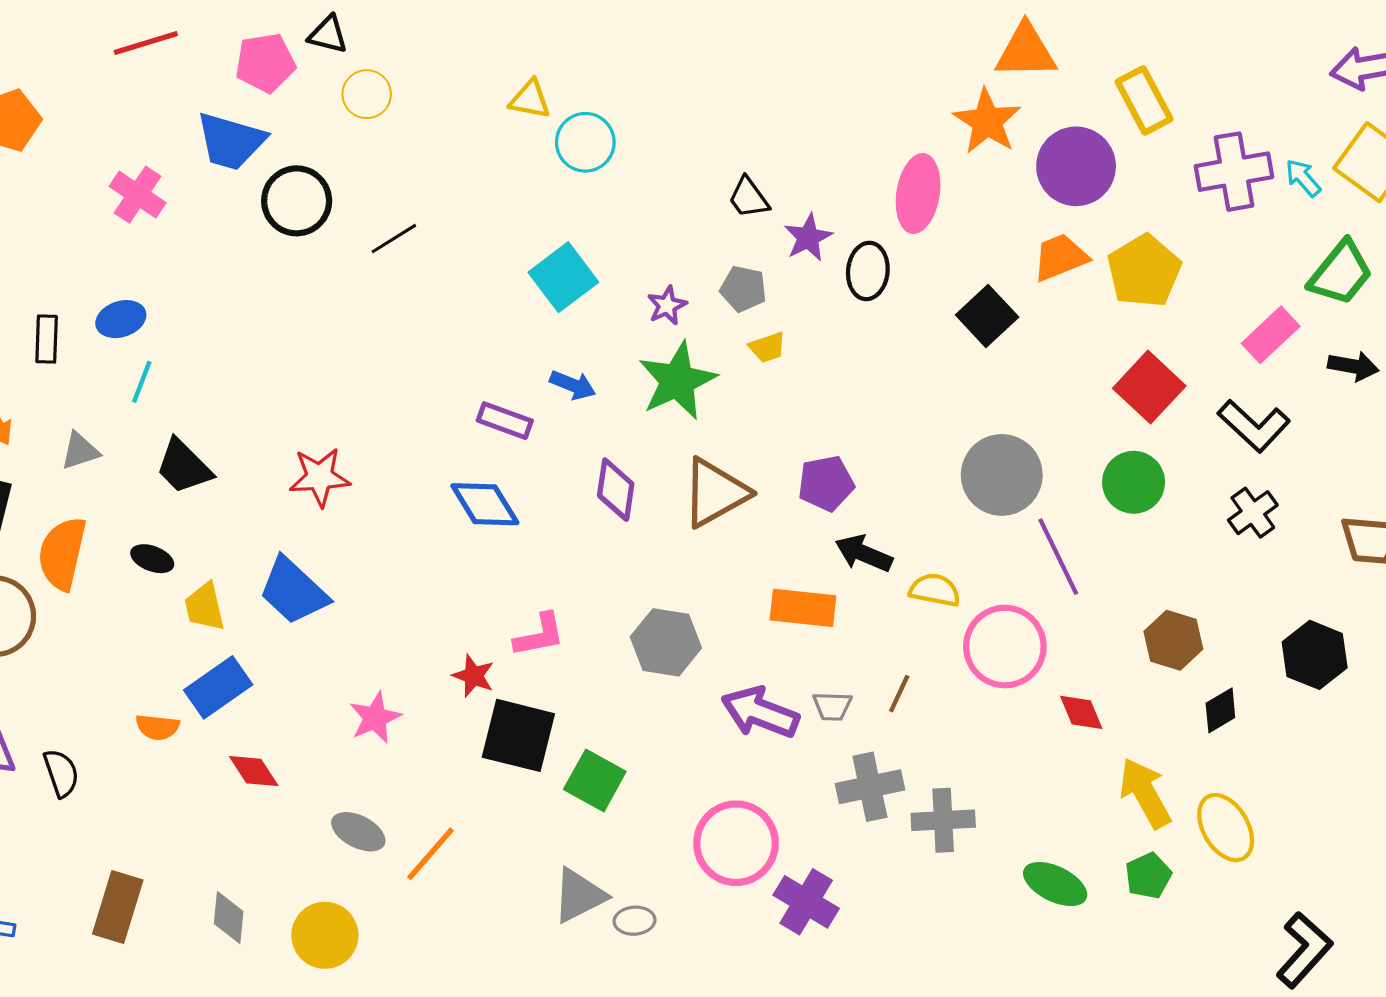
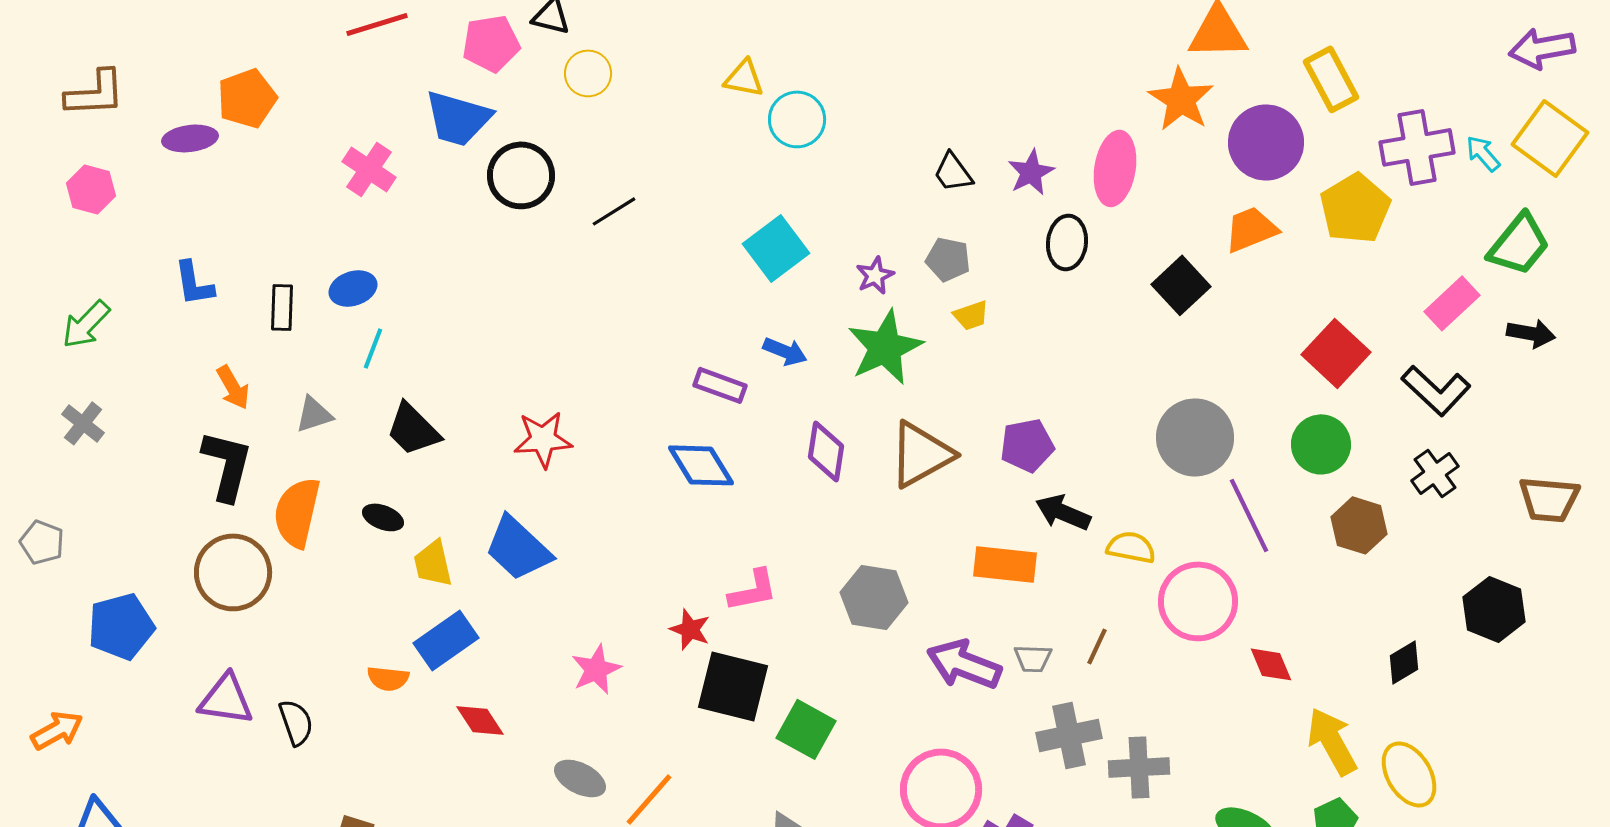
purple star: (808, 237) -> (1031, 172), moved
yellow pentagon: (1144, 271) -> (1355, 208), moved
brown hexagon: (1173, 640) -> (1359, 525), moved

